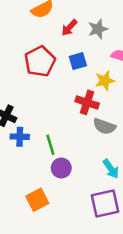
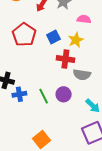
blue square: (78, 61) -> (53, 37), moved
purple circle: (61, 168) -> (64, 94), moved

